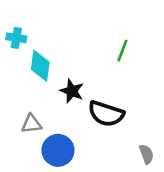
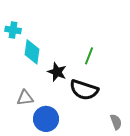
green line: (122, 51) -> (89, 56), moved

